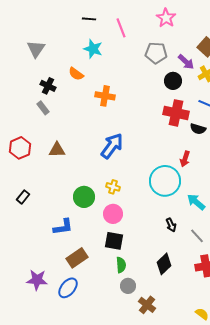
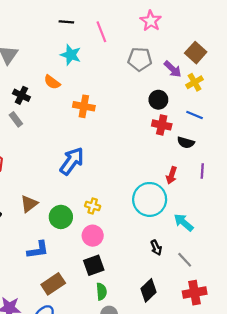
black circle: (173, 81) -> (158, 100), moved
red cross: (176, 113) -> (162, 125), size x0.7
blue arrow: (112, 146) -> (72, 161), moved
brown triangle: (57, 150) -> (29, 204), moved, turned -36
black square: (114, 241) -> (94, 265), turned -30

